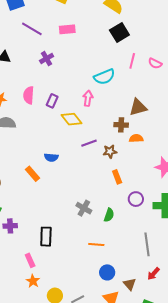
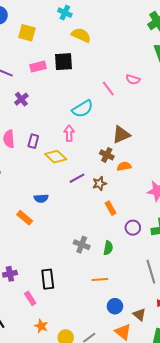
black square: (119, 32) -> (64, 62), moved, turned 36
pink line: (132, 61) -> (108, 89), turned -42
pink semicircle: (155, 63) -> (133, 79), moved
brown cross: (121, 125) -> (107, 155), turned 32
pink rectangle: (30, 260) -> (30, 298), moved

